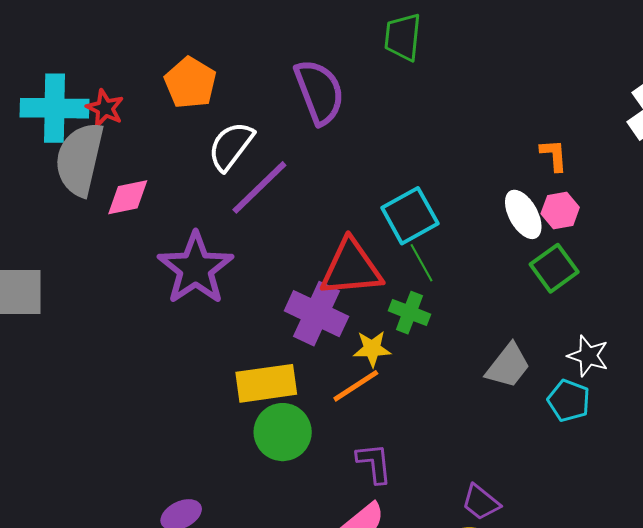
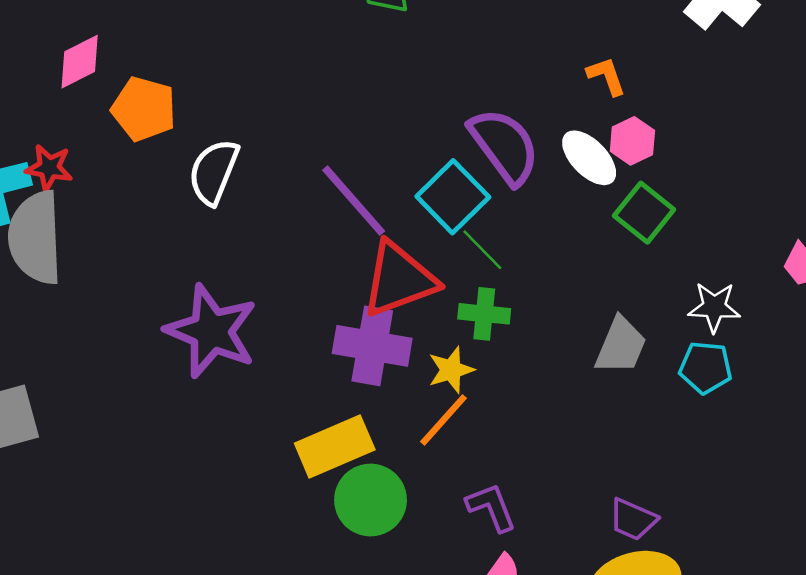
purple semicircle: (319, 92) -> (504, 146), moved
purple line: (259, 187) -> (354, 201), moved, turned -72
pink diamond: (128, 197) -> (80, 62), moved

